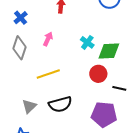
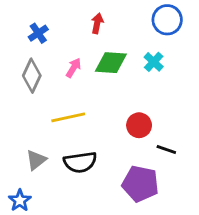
cyan cross: (87, 42) -> (154, 62), moved
green diamond: (109, 51) -> (111, 63), moved

